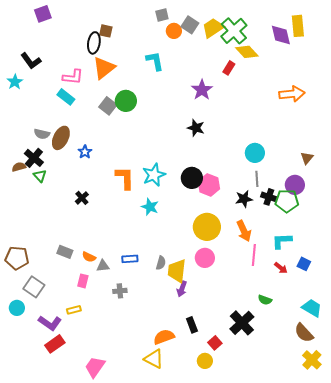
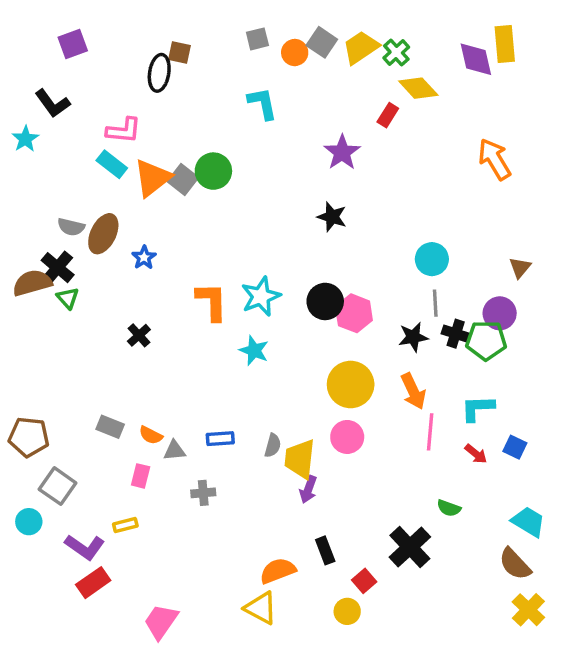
purple square: (43, 14) -> (73, 44), moved
gray square: (162, 15) -> (257, 39), moved
green cross: (234, 31) -> (396, 53), size x0.6
orange triangle: (104, 68) -> (152, 178), moved
orange arrow: (292, 94) -> (495, 159), turned -115
brown semicircle: (19, 167) -> (32, 283), size x1.6

